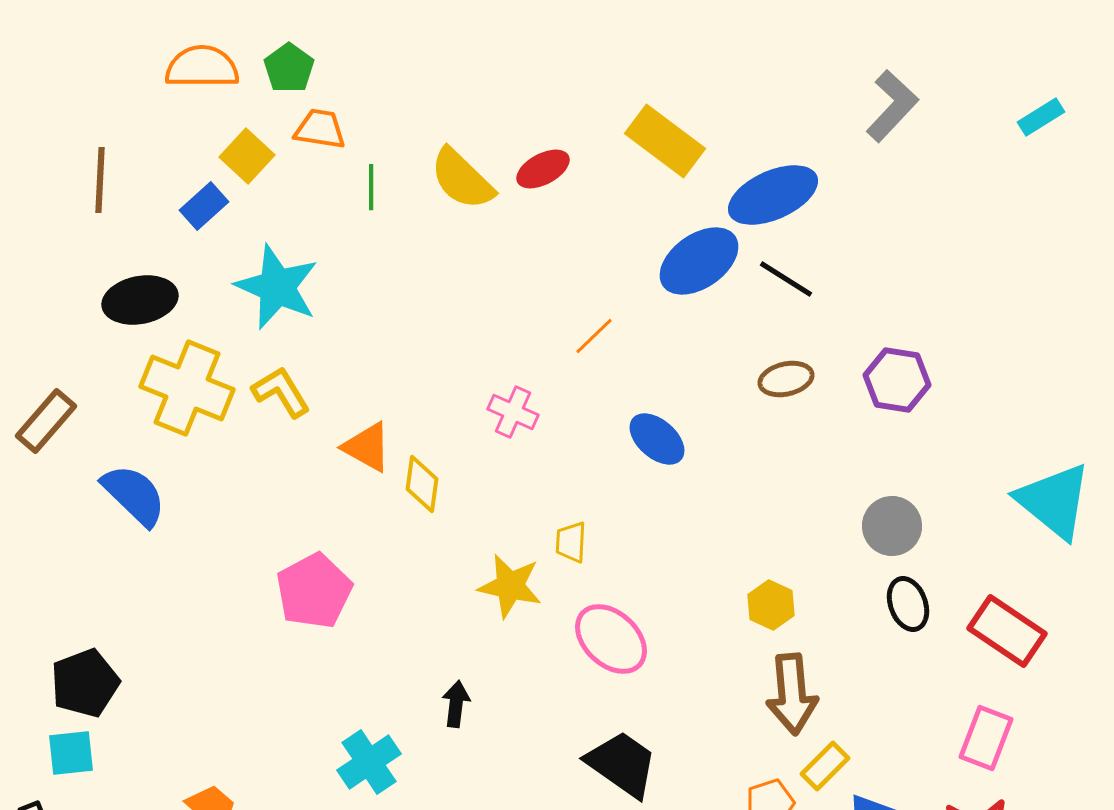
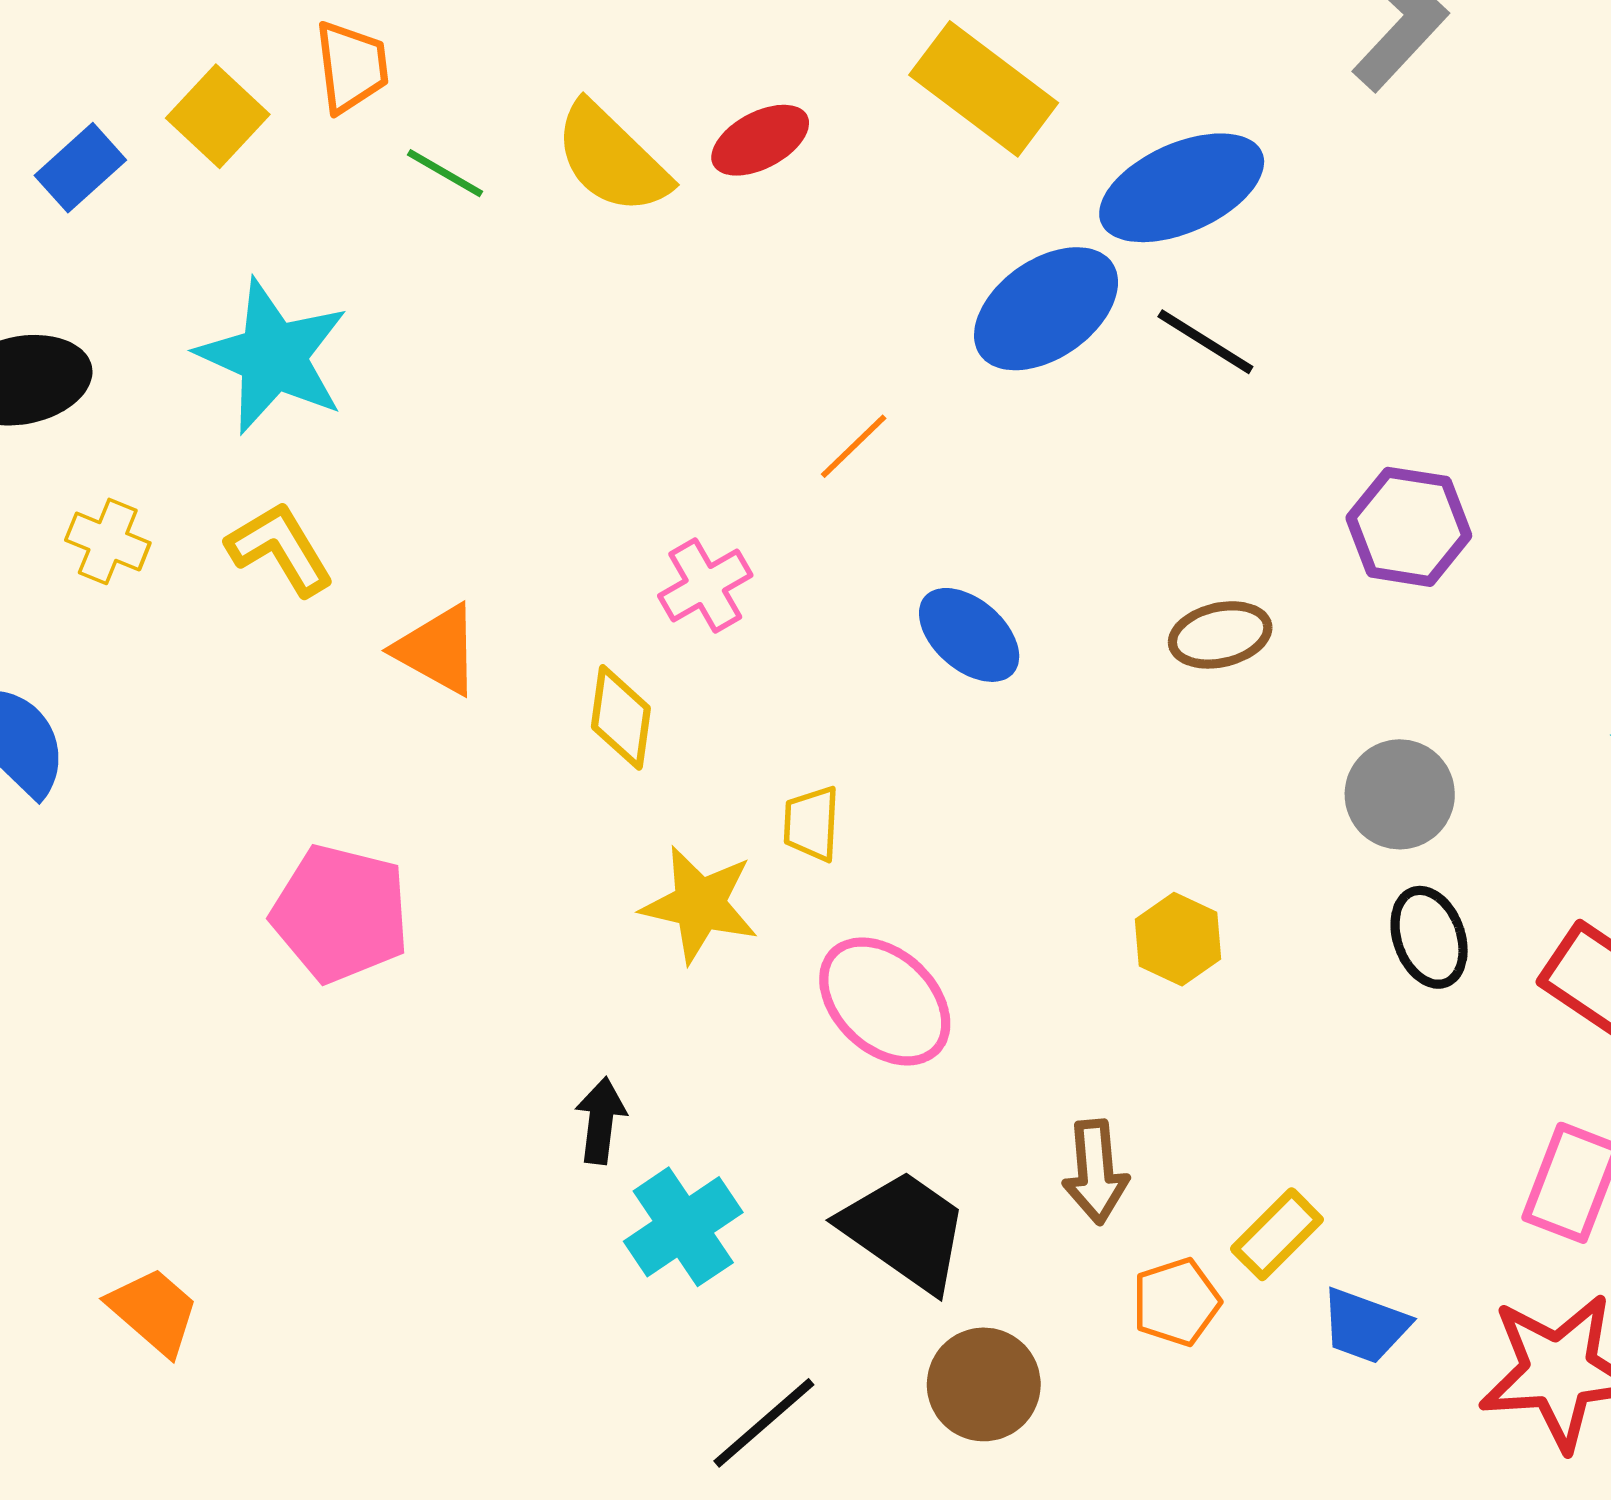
orange trapezoid: (320, 129) -> (352, 67), turned 74
green line: (371, 187) -> (445, 173), turned -60
blue rectangle: (204, 206) -> (80, 168), moved
brown ellipse: (786, 379) -> (1220, 635), moved
yellow cross: (187, 388) -> (108, 541), size x0.5
pink cross: (513, 412) -> (705, 585), turned 36
yellow diamond: (422, 484) -> (621, 717), moved
pink pentagon: (314, 591) -> (341, 913), turned -30
brown arrow: (792, 694) -> (1096, 1172), moved, size x0.7
cyan cross: (369, 762) -> (683, 1227), moved

